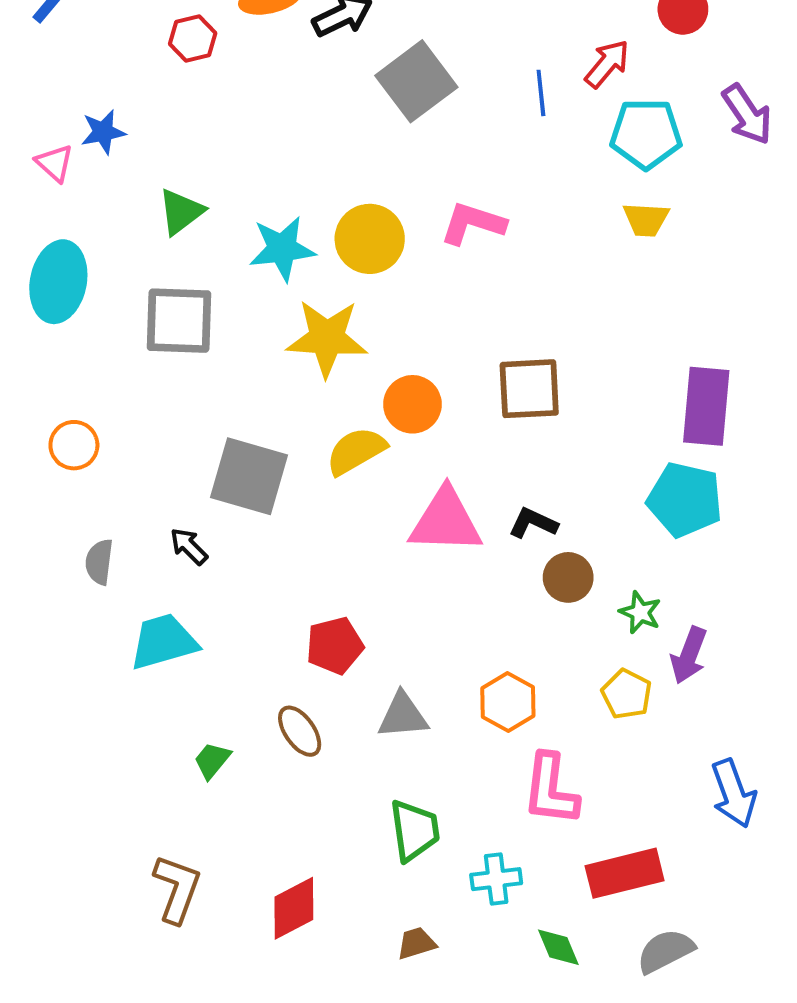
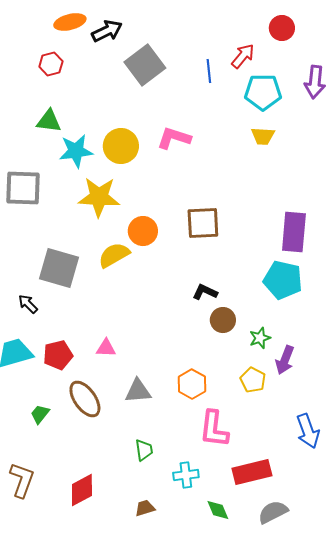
red hexagon: (193, 39) -> (51, 64), moved
purple arrow: (747, 114) -> (315, 82), turned 40
green triangle: (181, 212) -> (49, 121), moved, turned 44
pink triangle: (446, 521) -> (106, 348), moved, size x0.5
green star: (640, 612) -> (260, 338), turned 30
red pentagon: (335, 646) -> (58, 355), moved
brown ellipse: (300, 731) -> (85, 399), size x1.4
green trapezoid: (414, 830) -> (144, 450), size x0.7

